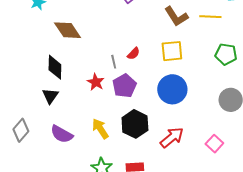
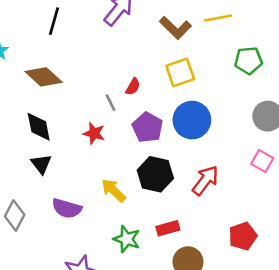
purple pentagon: (124, 86) -> (148, 127), moved
pink square: (214, 144) -> (262, 161), moved

